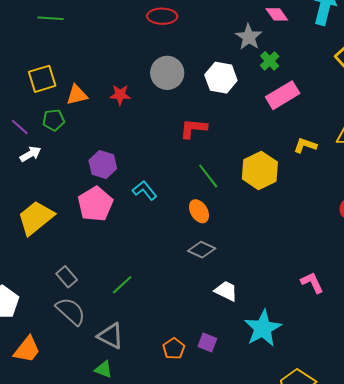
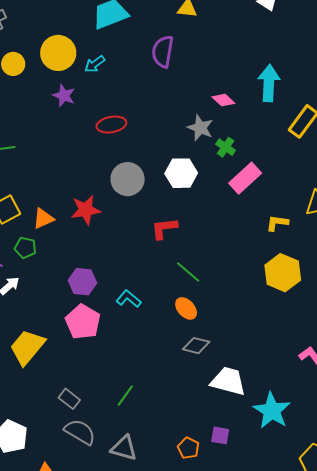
red star: (120, 95) -> (86, 210), size x1.4
green pentagon: (54, 120) -> (25, 248), turned 30
yellow hexagon: (260, 170) -> (283, 273), moved
white trapezoid: (226, 291) -> (228, 381), size x1.5

